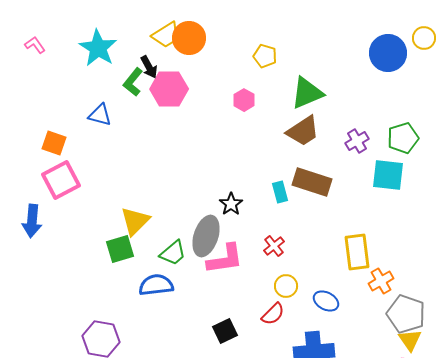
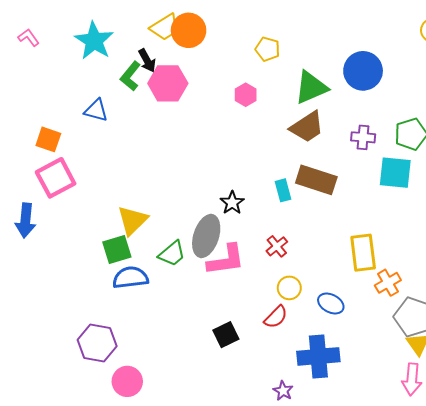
blue circle: (388, 53) -> (363, 71), moved
purple cross: (357, 141) -> (363, 137), turned 35
blue semicircle: (156, 285) -> (130, 278), moved

